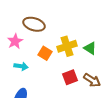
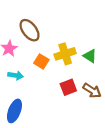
brown ellipse: (34, 24) -> (30, 30), turned 35

